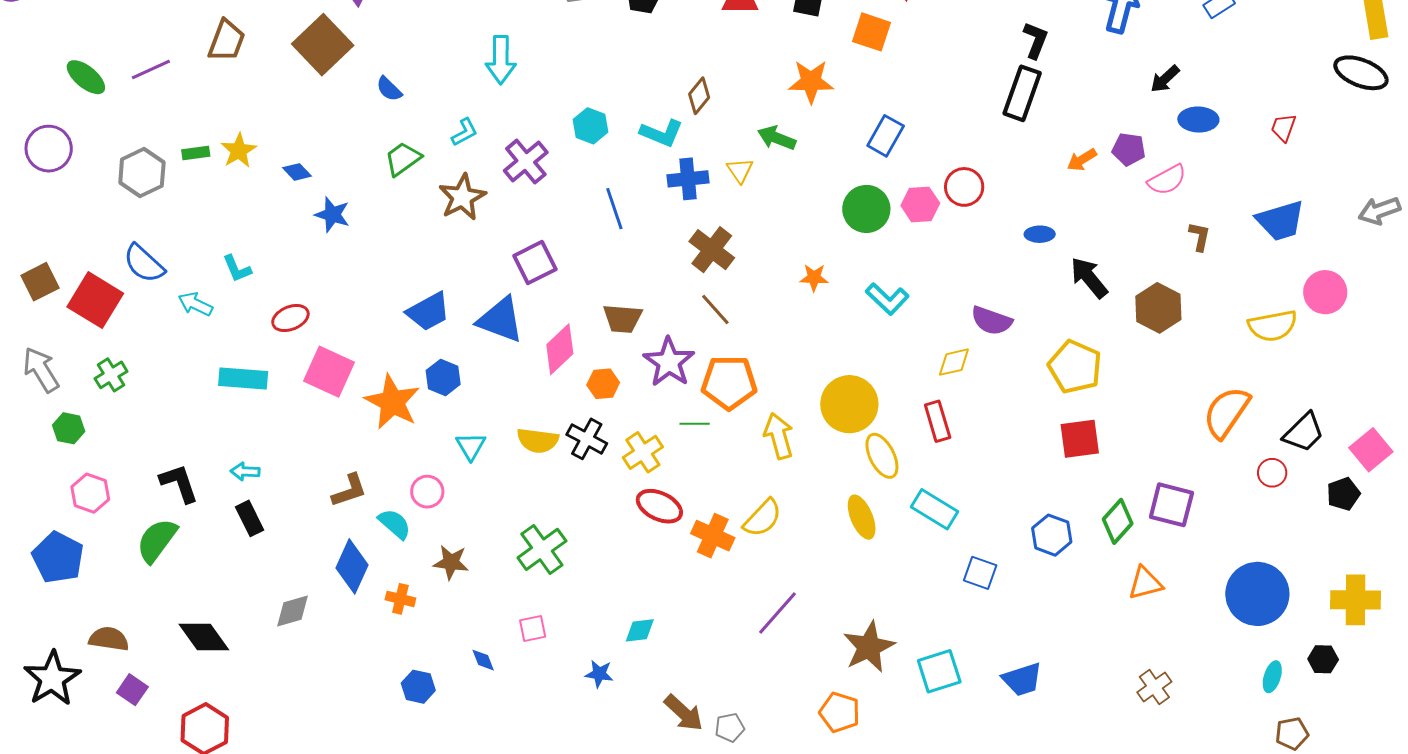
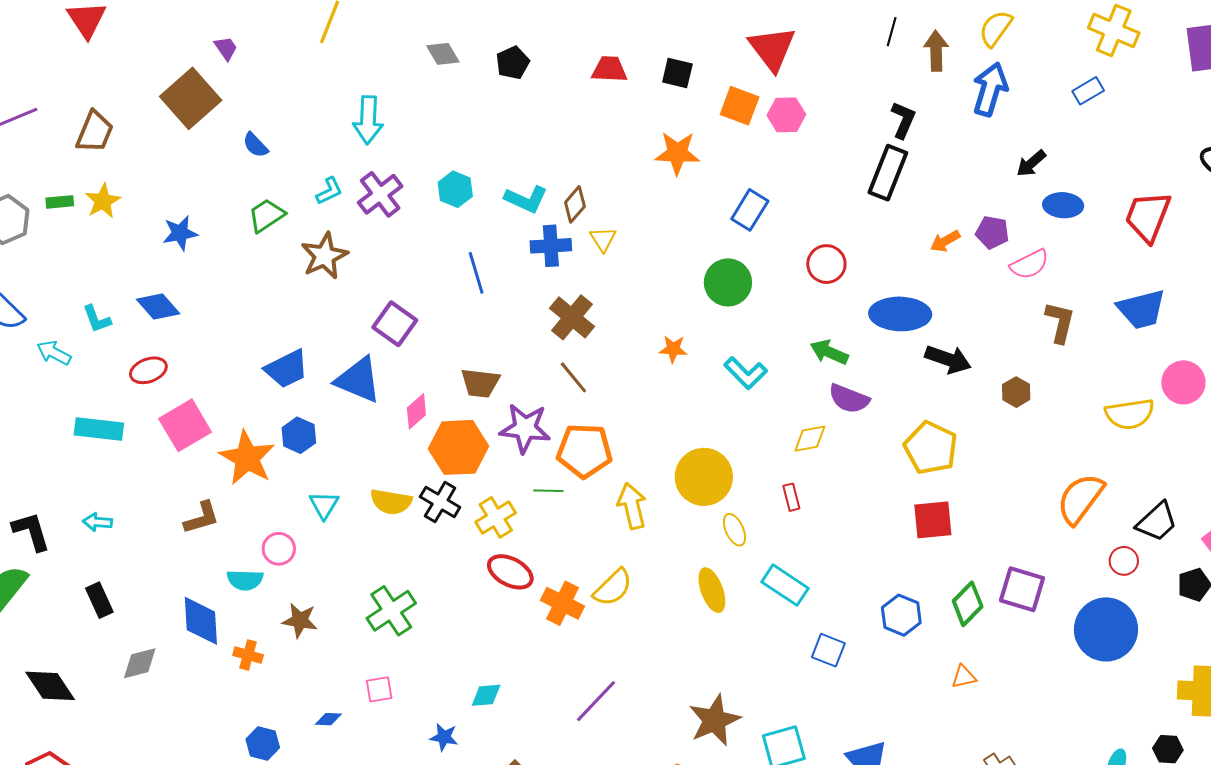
brown trapezoid: (227, 41) -> (95, 132), moved
brown diamond: (699, 96) -> (575, 204), moved
red trapezoid: (1284, 128) -> (1148, 216), size x1.8
green arrow: (777, 138) -> (829, 352), moved
purple cross: (526, 162) -> (380, 194), moved
blue diamond: (297, 172) -> (158, 307), moved, size x1.5
pink hexagon: (920, 204) -> (786, 115), moved
blue star: (332, 215) -> (180, 233), moved, turned -30
blue ellipse: (1040, 234) -> (900, 314), size x2.0
brown L-shape: (1200, 236) -> (1060, 322), size x1.4
purple square: (535, 262) -> (395, 324), turned -30
black arrow: (1089, 278) -> (948, 359), turned 147
brown hexagon: (1158, 308) -> (1016, 392), size x0.6
pink diamond: (560, 349) -> (416, 411), size x0.7
purple star: (669, 362) -> (525, 428), turned -30
pink square: (329, 372) -> (185, 425), turned 33
orange hexagon: (603, 384) -> (459, 447), size x1.8
red rectangle: (938, 421) -> (791, 497), size x0.7
yellow ellipse: (882, 456) -> (734, 530), size x0.7
brown L-shape: (349, 490) -> (202, 518), moved
black rectangle: (250, 518) -> (99, 600), moved
cyan semicircle: (395, 524) -> (245, 580), turned 138
blue diamond: (352, 566) -> (201, 621), turned -30
orange triangle: (1145, 583) -> (964, 677), moved, size x0.7
blue circle: (1257, 594) -> (1106, 629), moved
purple line: (778, 613) -> (596, 701), moved
blue diamond: (483, 660) -> (328, 719), turned -68

